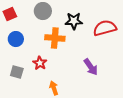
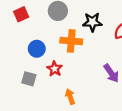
blue circle: (16, 39) -> (37, 49), moved

